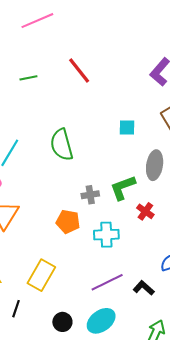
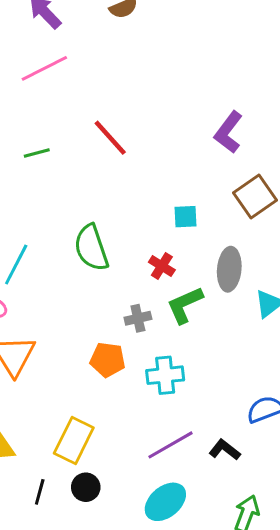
red cross: (145, 211) -> (162, 266), moved
black circle: (62, 322) -> (86, 487), moved

